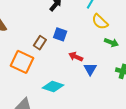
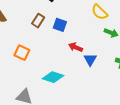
brown rectangle: (40, 43) -> (38, 21), moved
orange square: (22, 62) -> (22, 53), size x0.7

